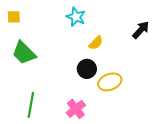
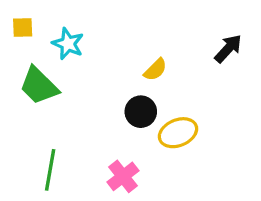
cyan star: (76, 17) -> (68, 44), moved

